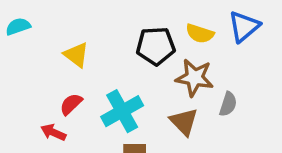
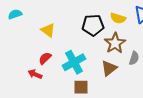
brown star: (194, 78) -> (115, 43), turned 30
brown triangle: (184, 122) -> (109, 68), turned 36

